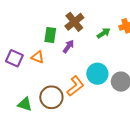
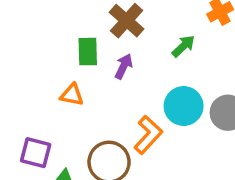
green arrow: (104, 33) -> (183, 46), moved
purple square: (14, 58) -> (36, 153), moved

